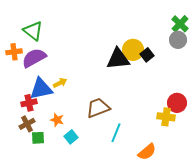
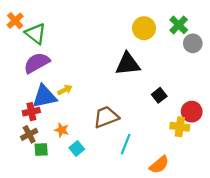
green cross: (180, 24) -> (179, 25), moved
yellow circle: (133, 50) -> (144, 28), moved
orange cross: (14, 52) -> (15, 21), moved, turned -35
black square: (147, 55) -> (159, 95), moved

